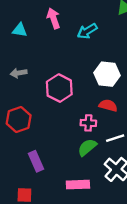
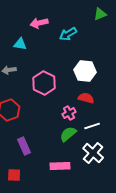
pink arrow: (53, 18) -> (39, 23), turned -84
cyan triangle: (20, 30) -> (20, 44), moved
pink cross: (88, 123) -> (69, 113), turned -32

